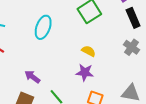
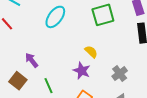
gray cross: (132, 47) -> (120, 74), moved

